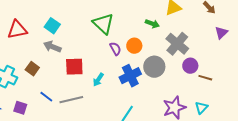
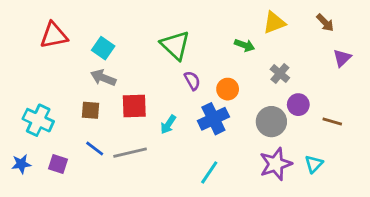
red triangle: (17, 30) -> (54, 35), moved
gray cross: (177, 44) -> (280, 74), size x0.6
orange circle: (134, 46) -> (228, 89), moved
gray circle: (154, 67) -> (271, 122), moved
brown square: (32, 69) -> (90, 110), moved, turned -32
brown line: (205, 78) -> (332, 122), moved

